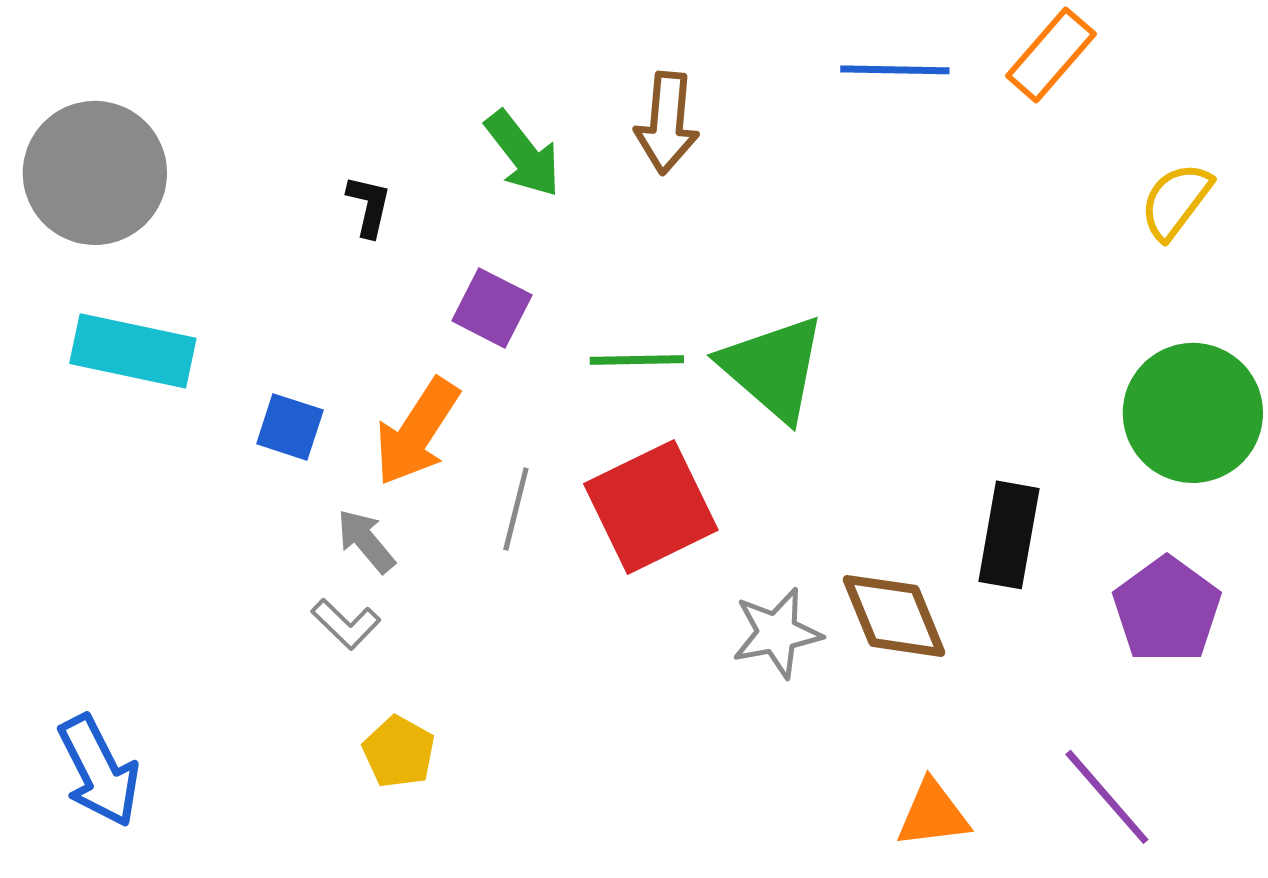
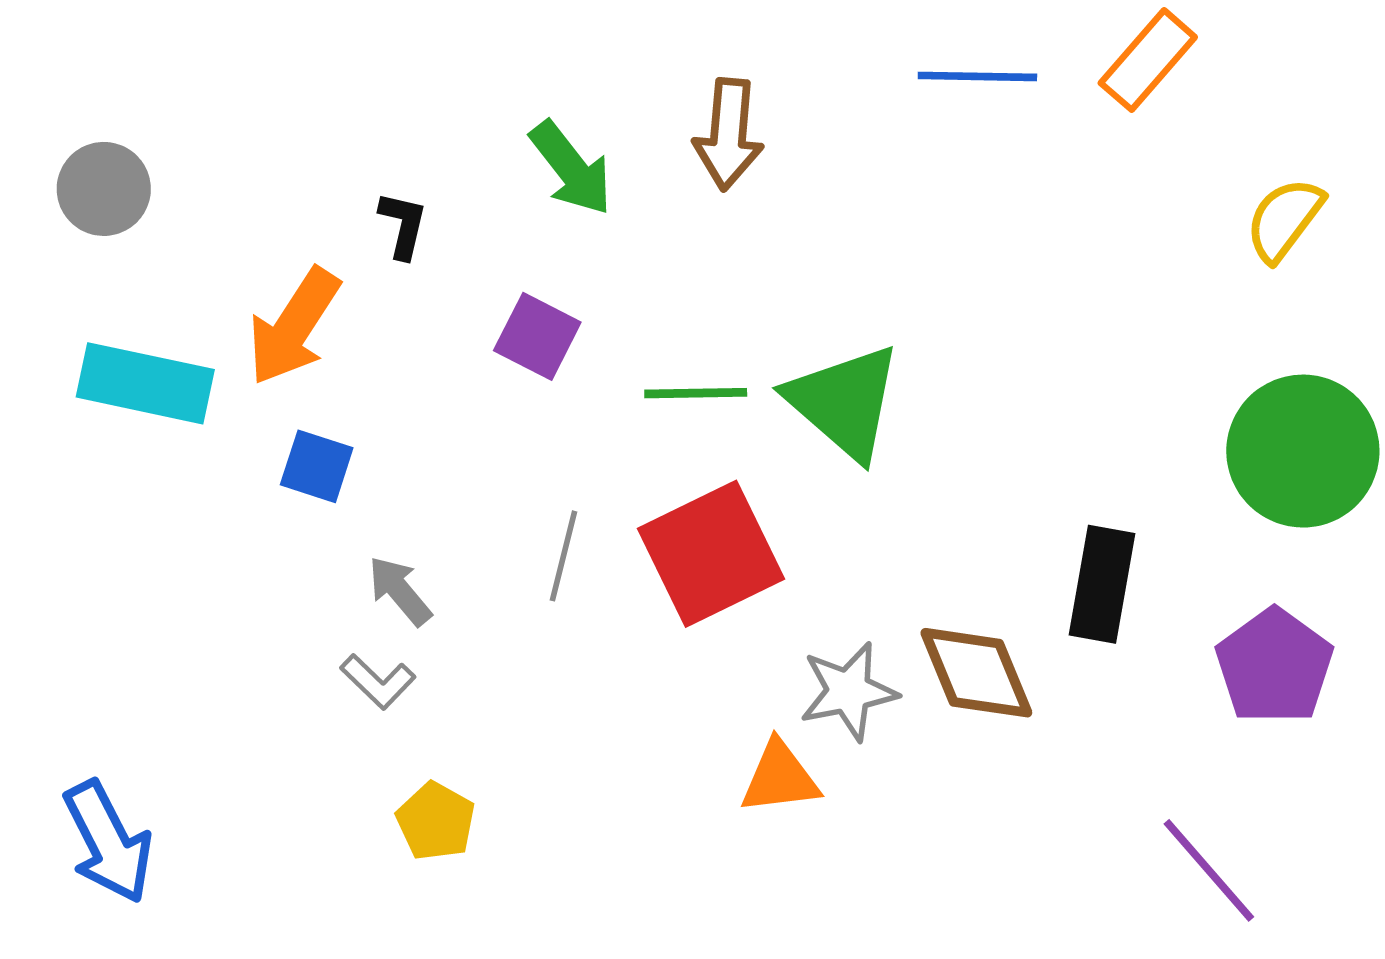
gray circle: (95, 173) -> (104, 189), size x0.6
orange arrow: (417, 432) -> (294, 327), moved
orange triangle: (933, 814) -> (780, 778), moved

